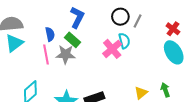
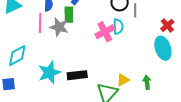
gray line: (138, 21) -> (135, 10), turned -40
green rectangle: (73, 40) -> (69, 15), turned 35

